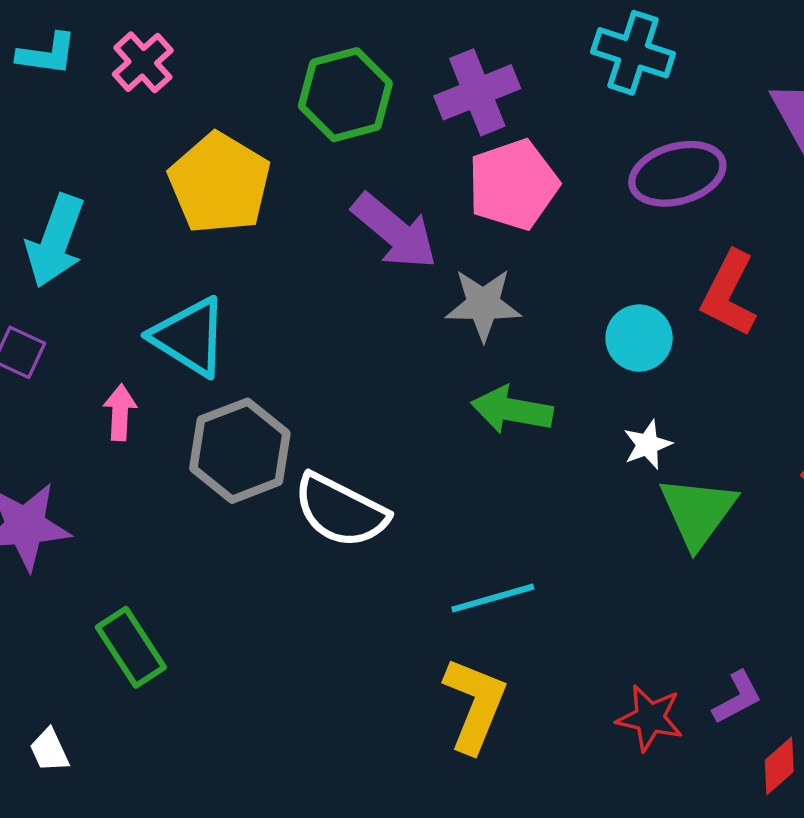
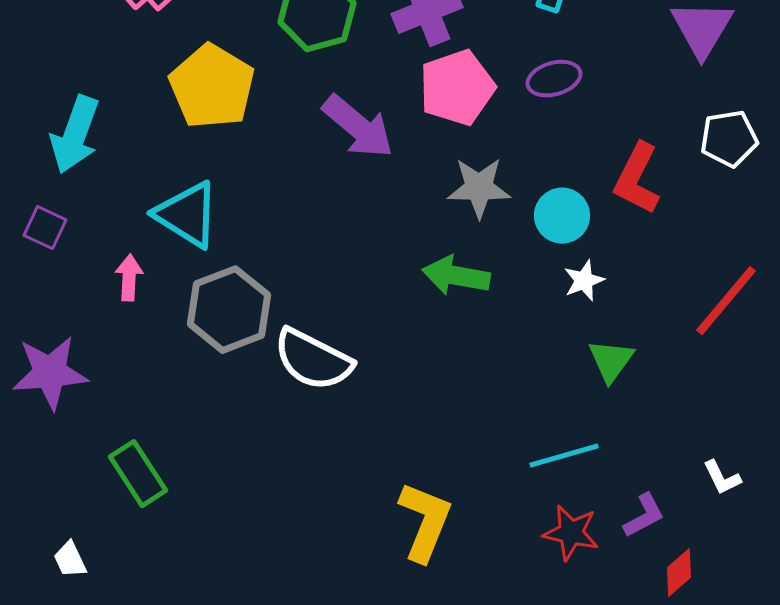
purple ellipse: (677, 174) -> (554, 79), moved, size x0.7
gray star: (483, 304) -> (479, 188), moved
white star: (647, 445) -> (584, 281), moved
green triangle: (698, 512) -> (611, 361), size x0.7
cyan line: (493, 598) -> (564, 456), moved

